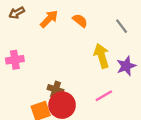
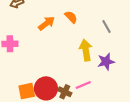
orange arrow: (49, 19) -> (46, 23), moved
brown cross: (55, 89) -> (65, 92), moved

